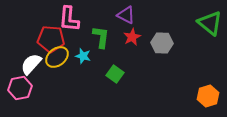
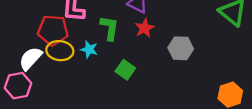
gray hexagon: (162, 43) -> (181, 48), moved
yellow ellipse: (57, 57) -> (60, 51), turned 45

